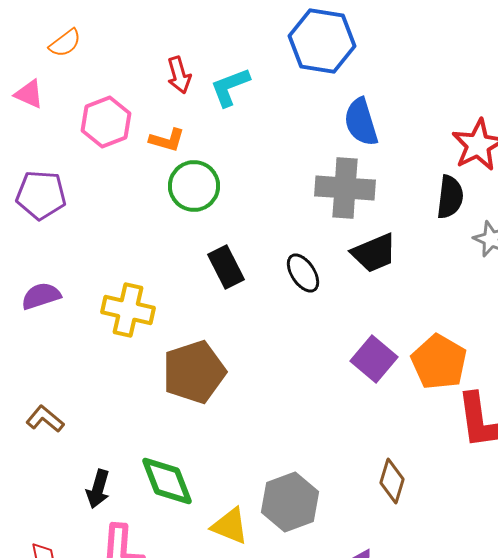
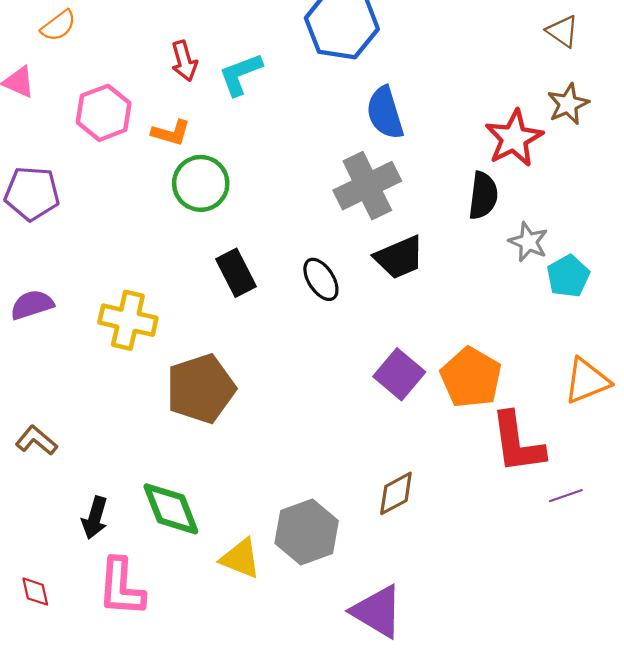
gray cross: (345, 188) -> (367, 186), turned -30
brown diamond: (392, 481) -> (396, 493), moved, turned 45

